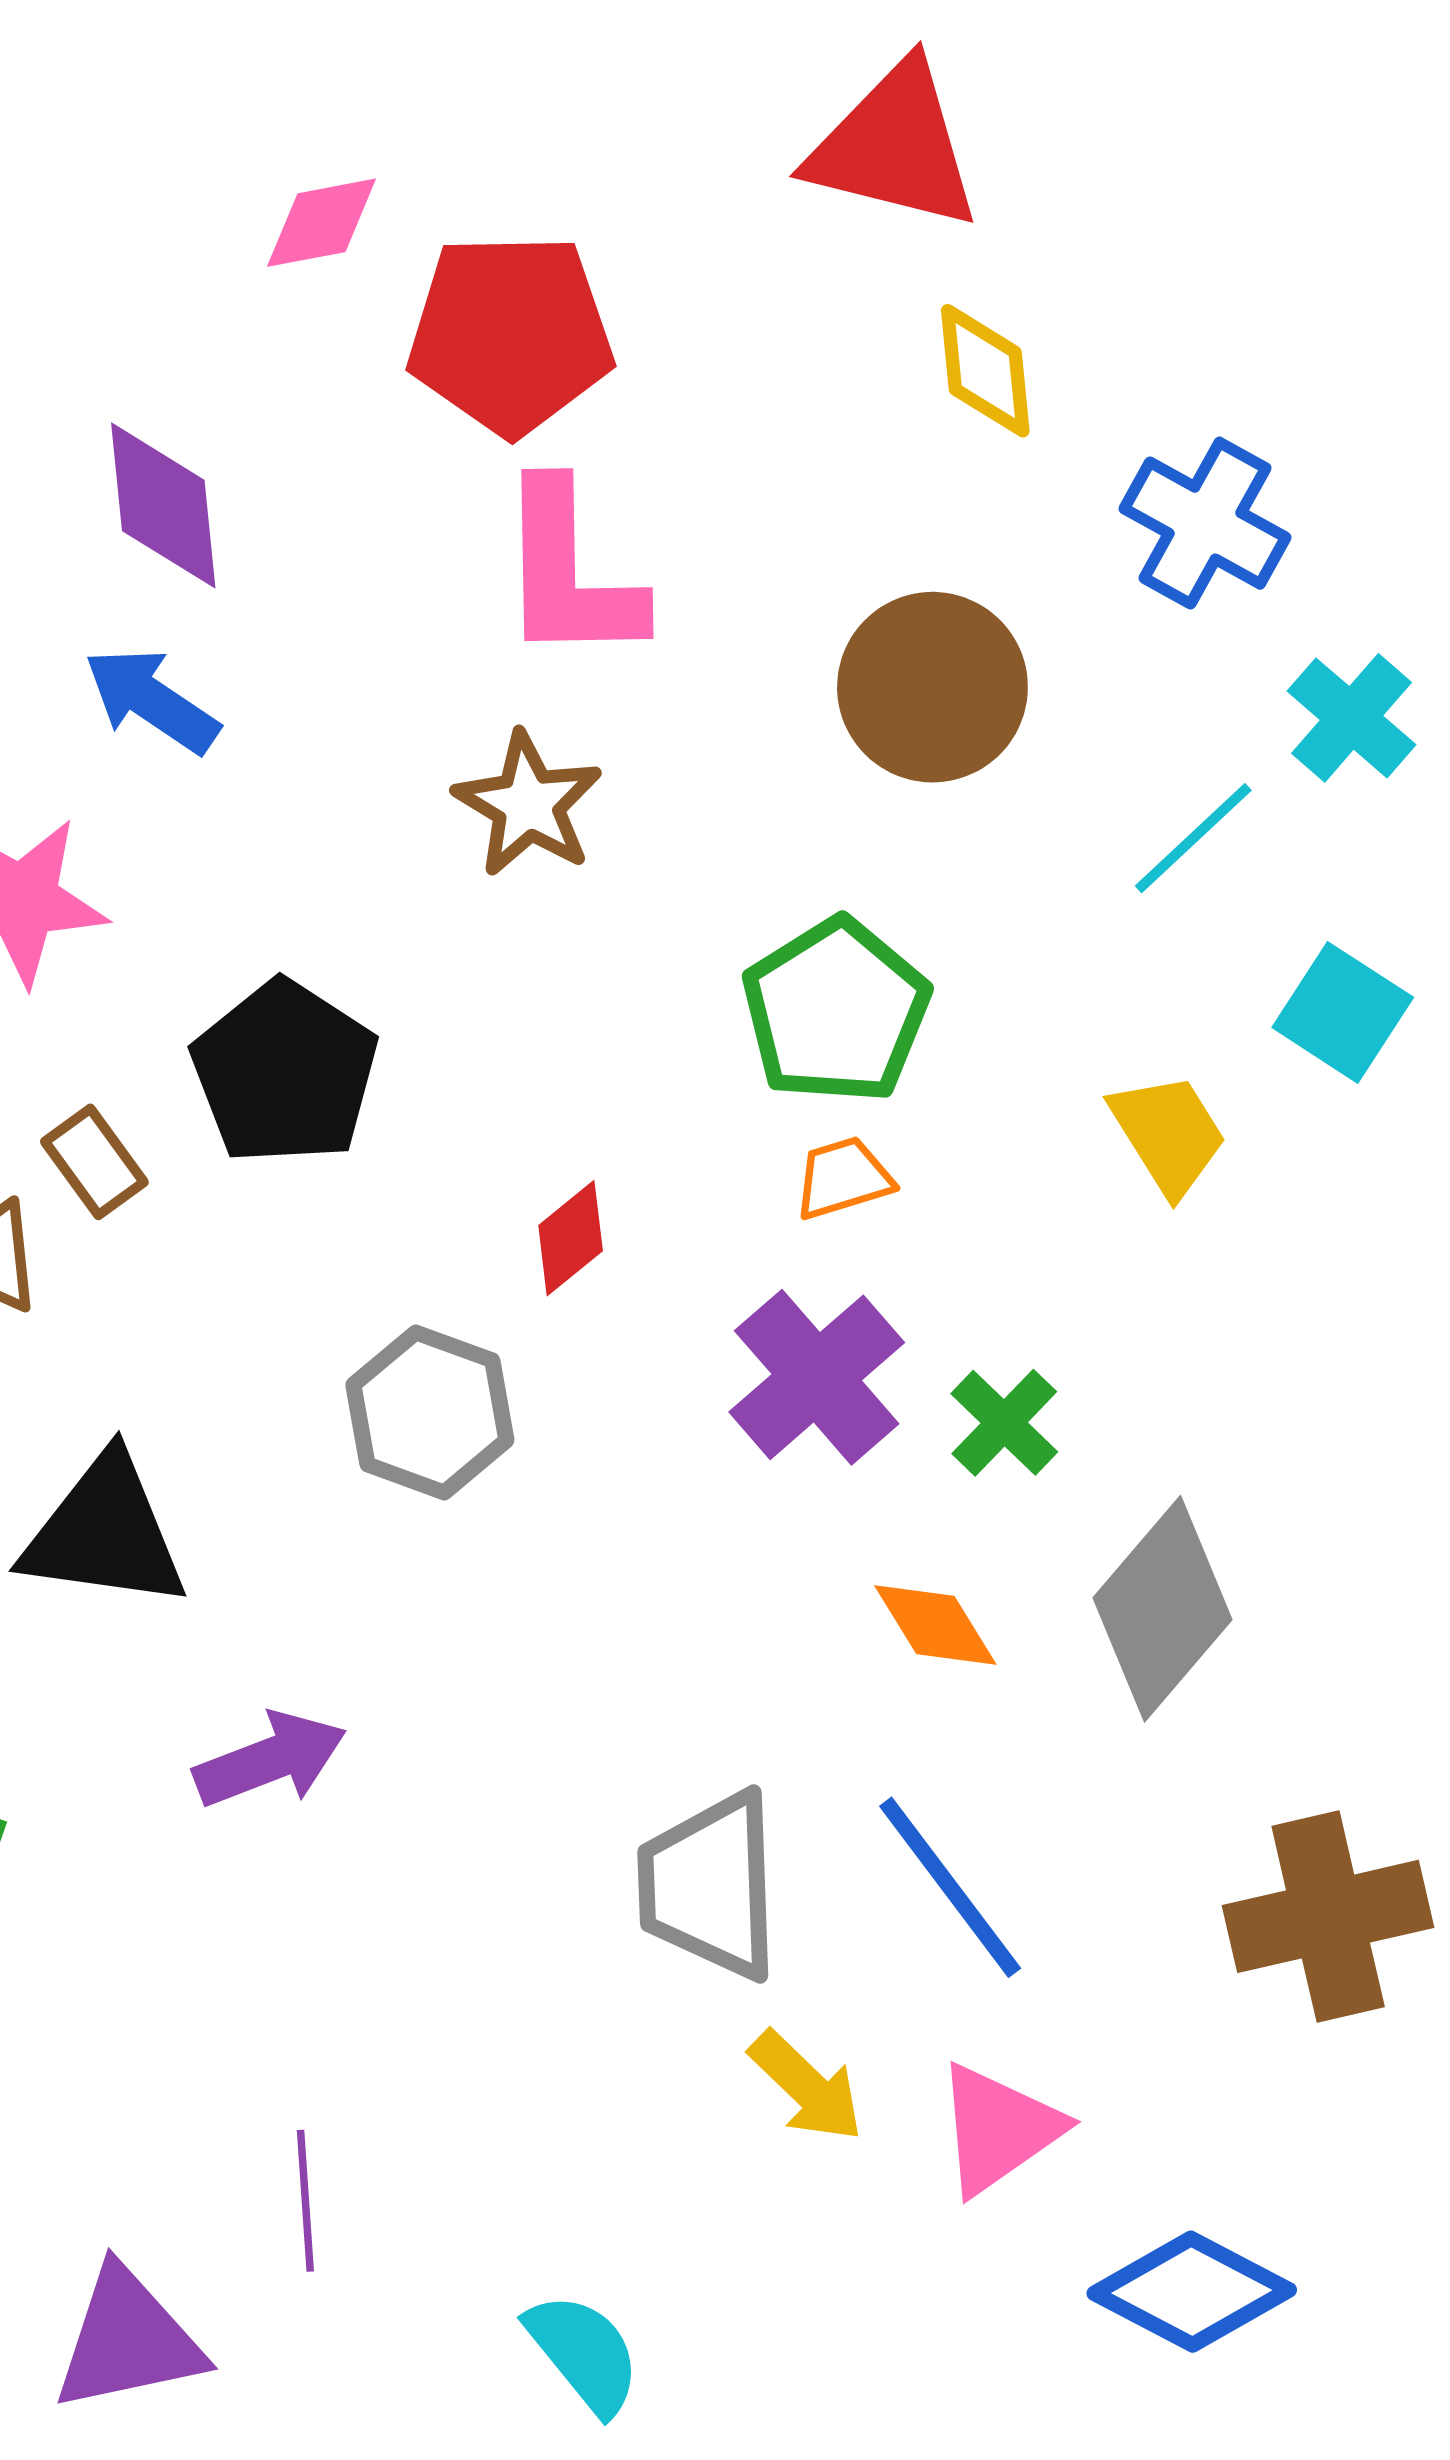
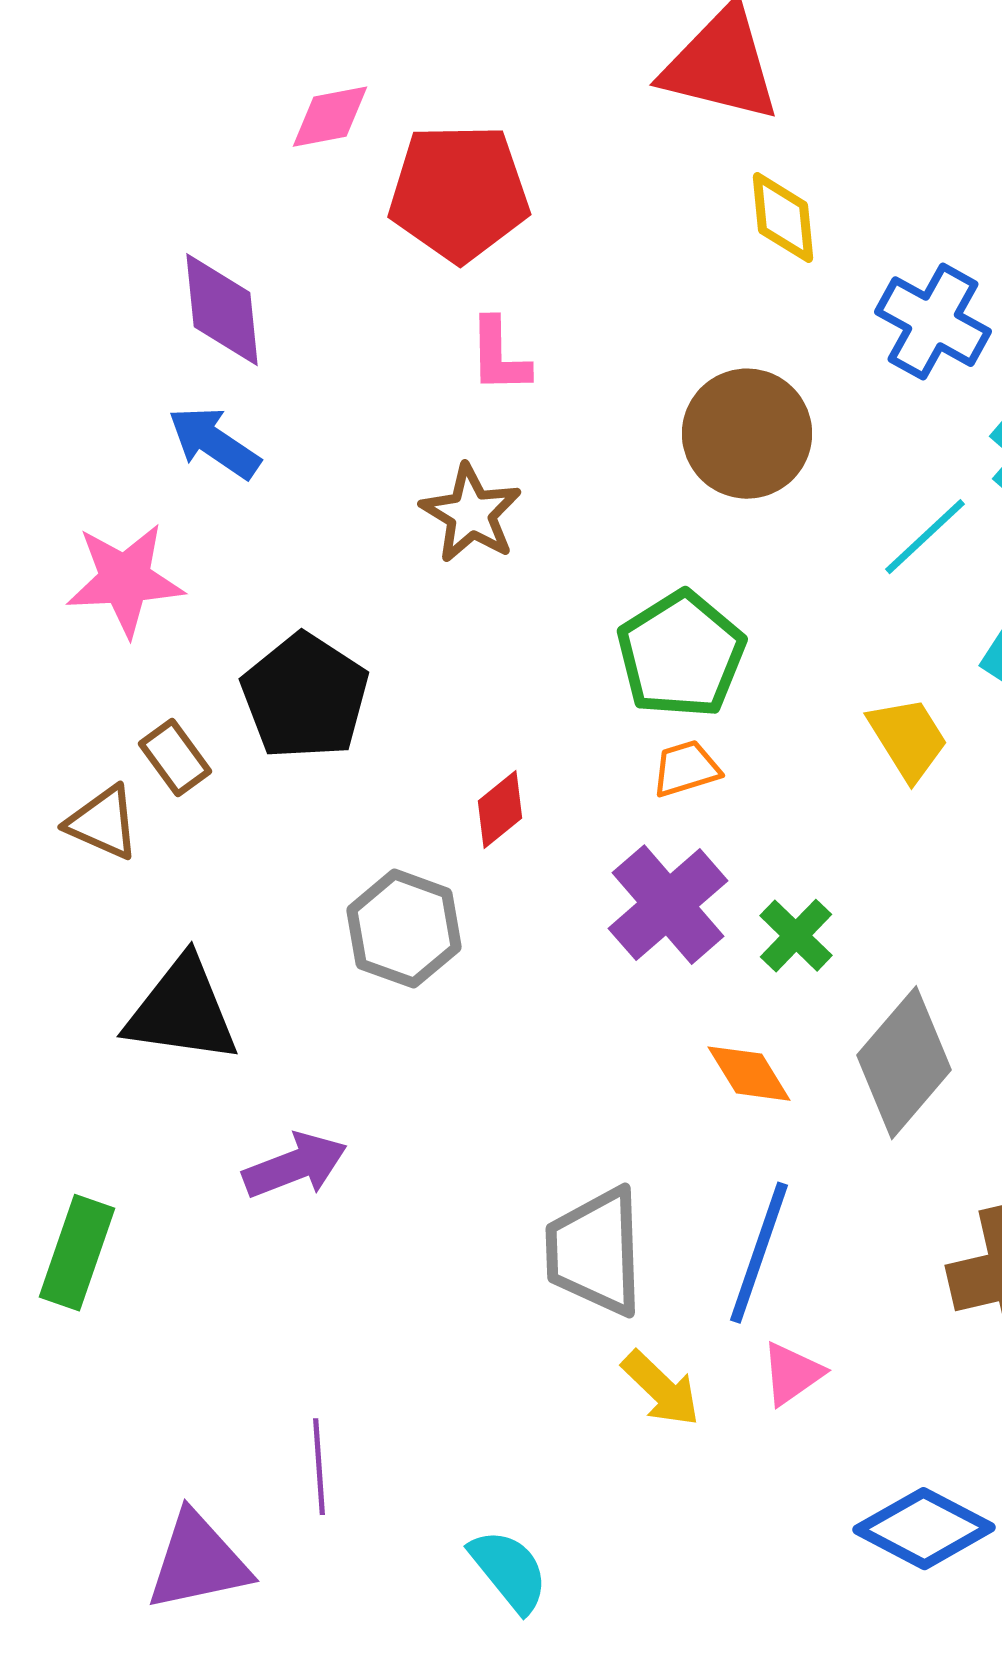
pink L-shape: (569, 573) -> (499, 356), size x0.6
blue line: (950, 1887) -> (759, 1253), turned 56
pink triangle: (998, 2129) -> (792, 1374), moved, size x0.7

